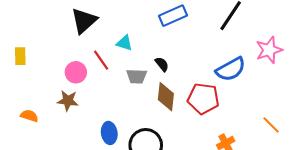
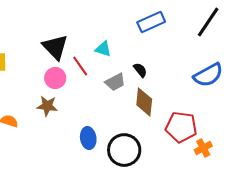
black triangle: (84, 21) -> (55, 47), moved, turned -32
gray trapezoid: (137, 76) -> (115, 82), turned -30
red pentagon: (203, 99) -> (181, 127), moved

